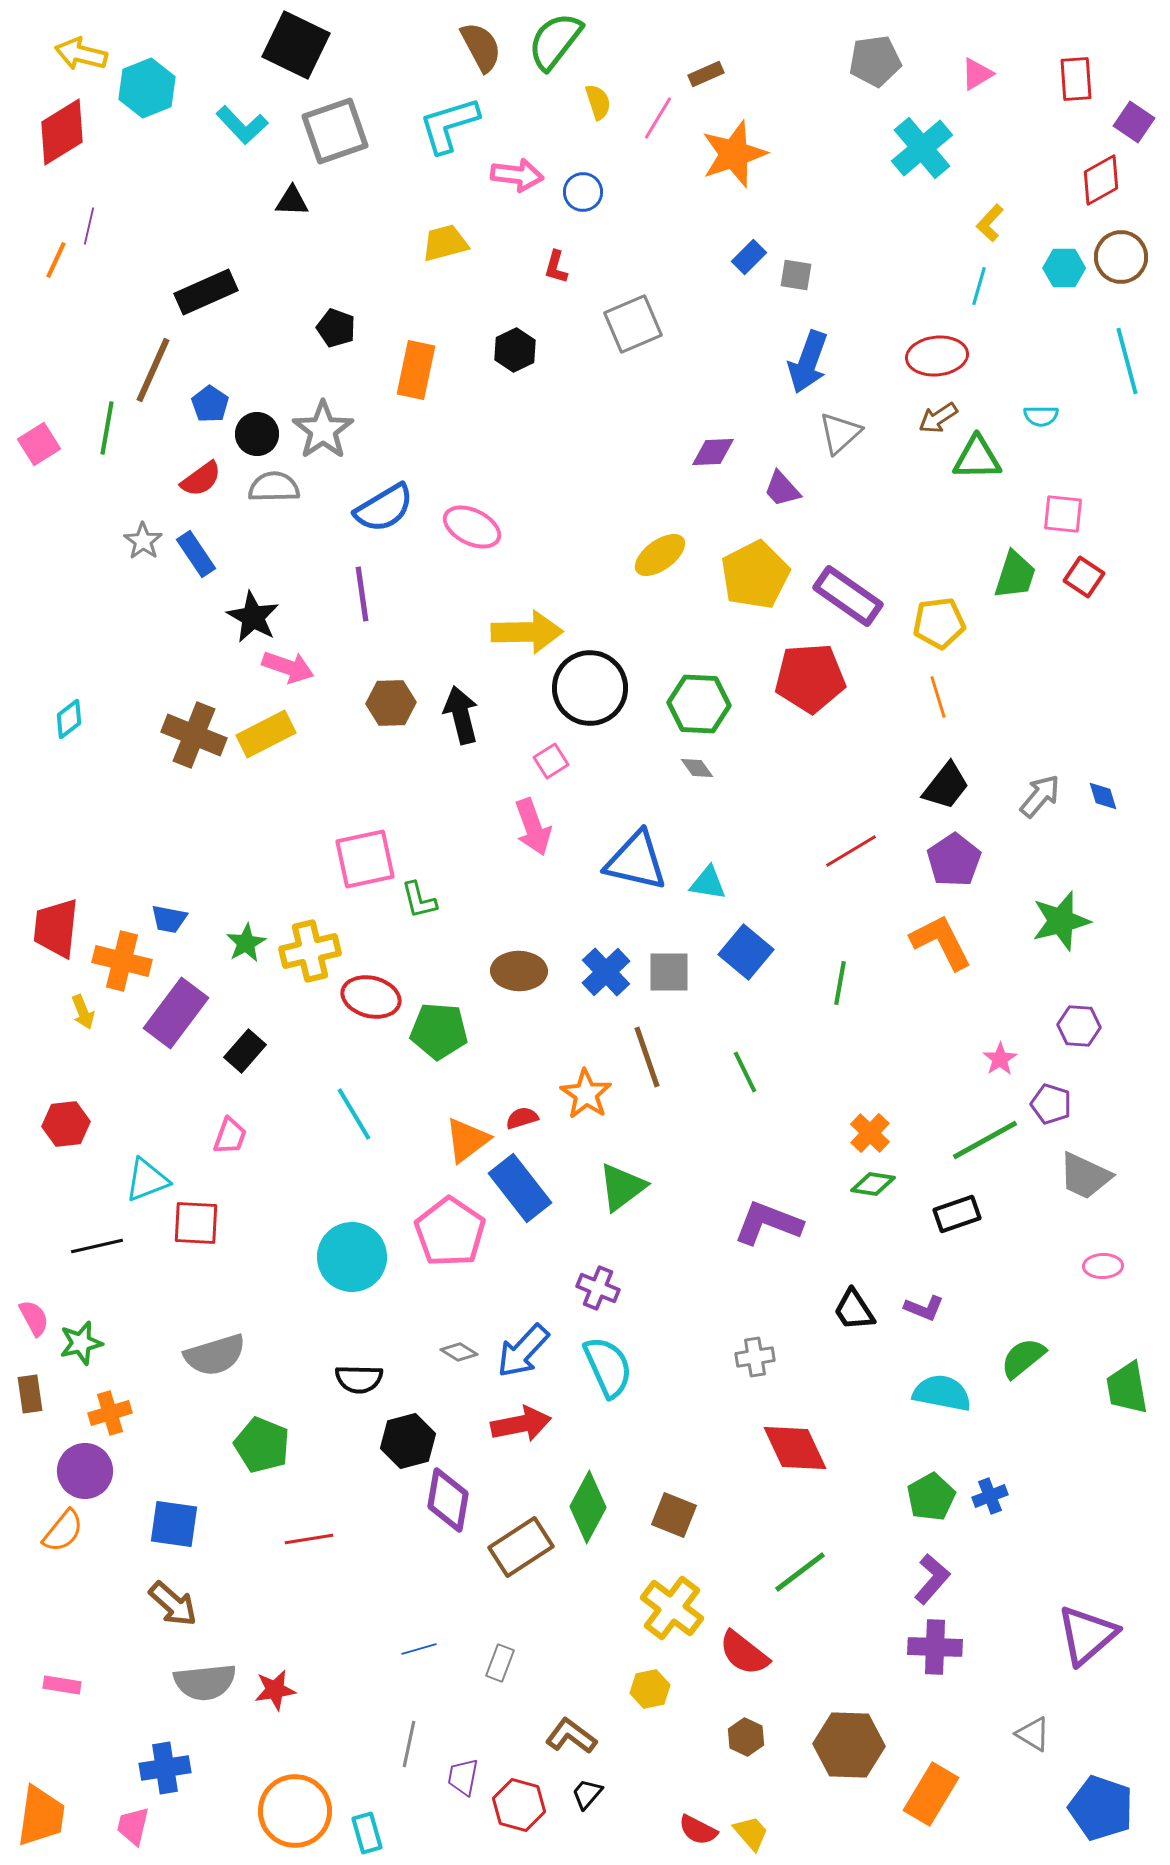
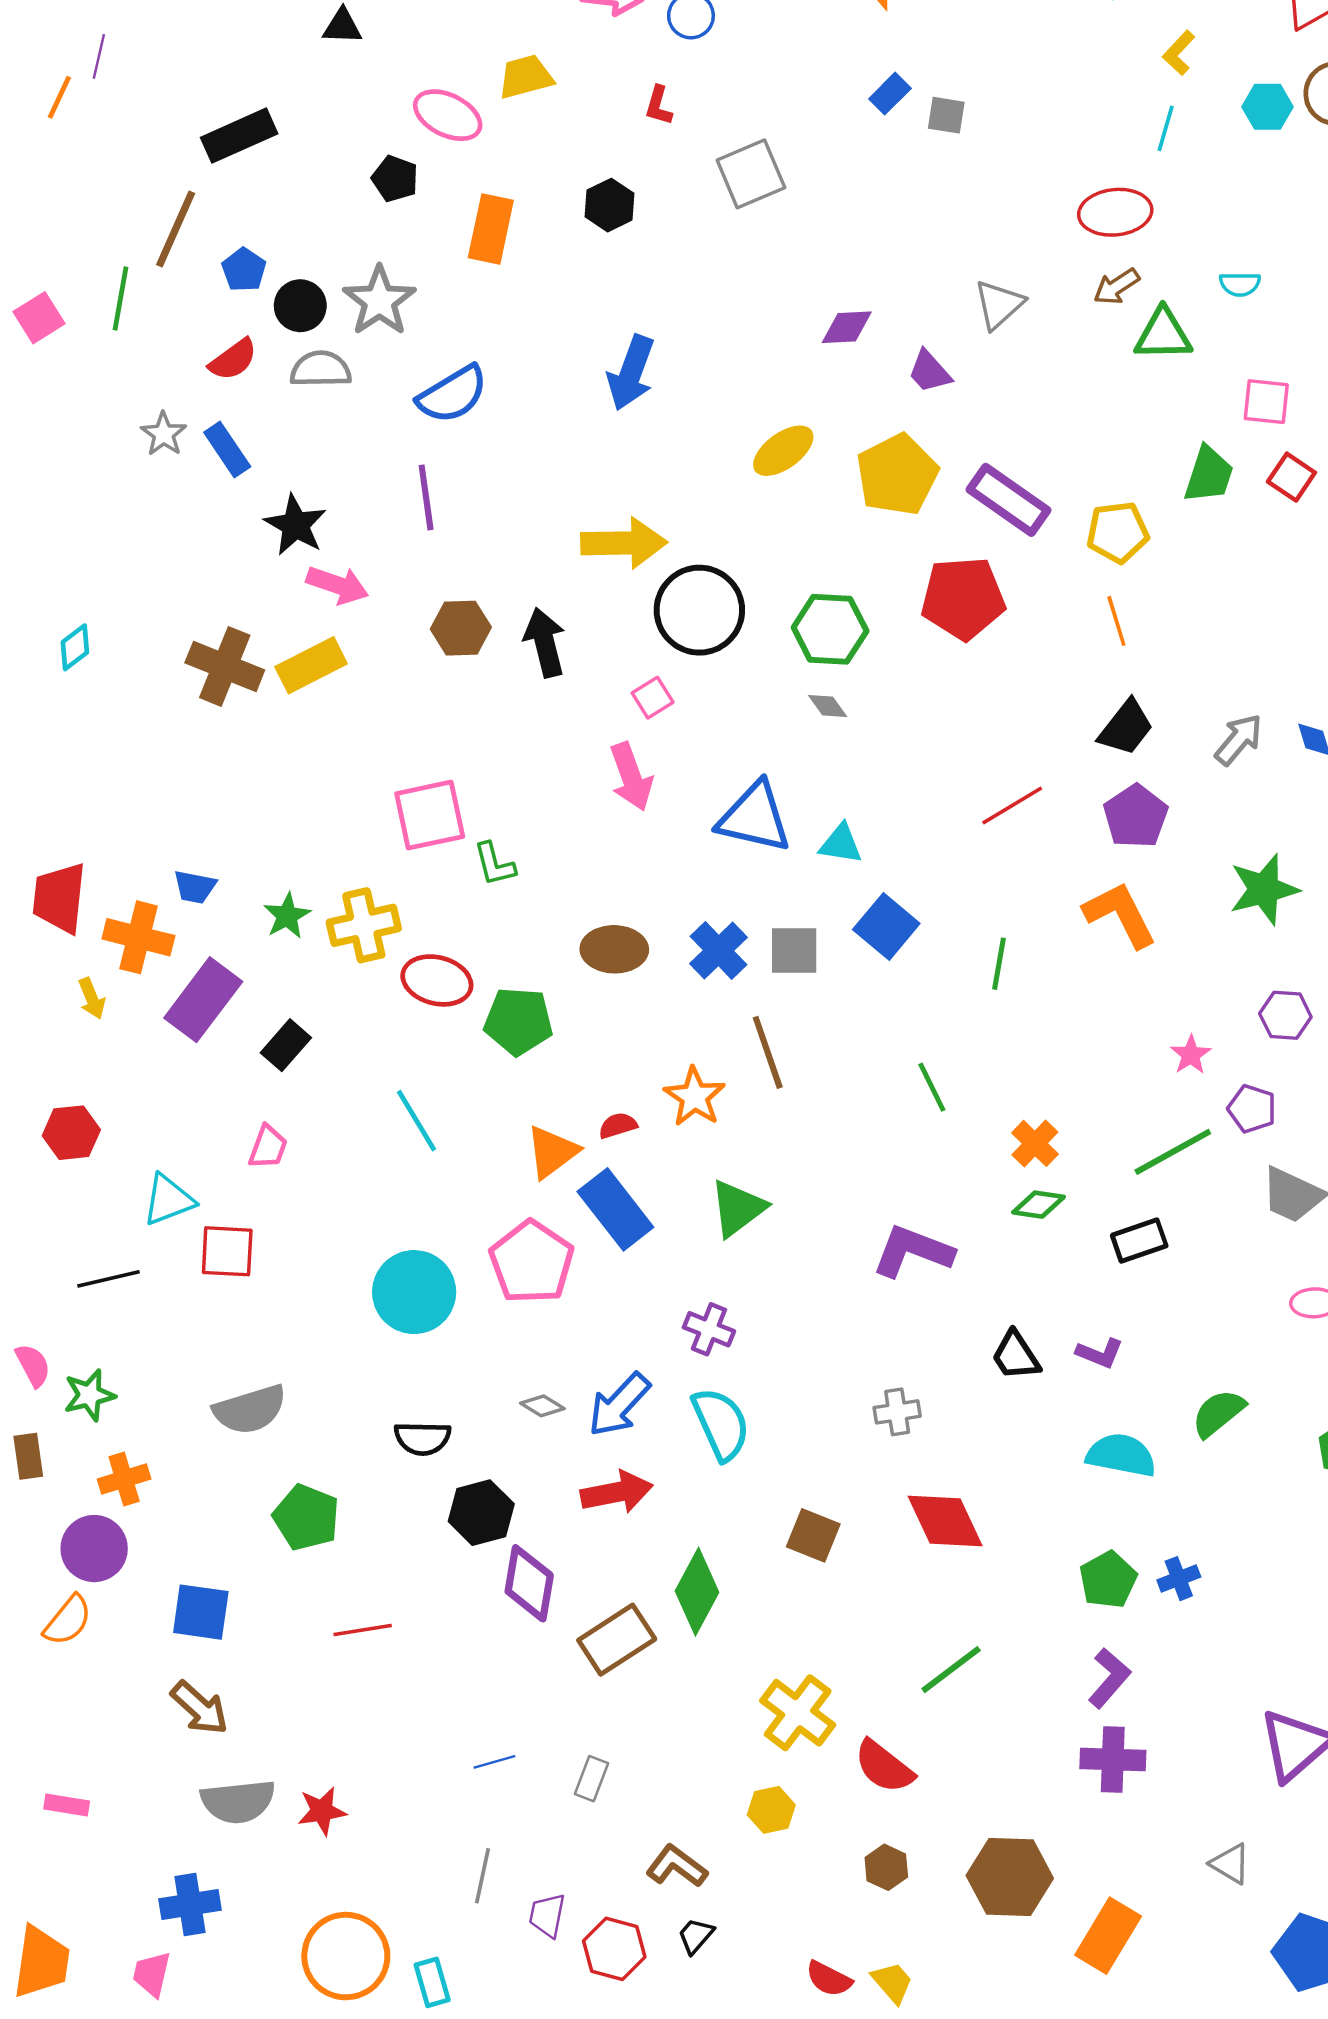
blue arrow: (808, 362) -> (631, 373), moved
pink ellipse: (472, 527) -> (448, 115), moved
green line: (745, 1072) -> (932, 1087), moved
brown square: (674, 1515) -> (813, 1535), moved

